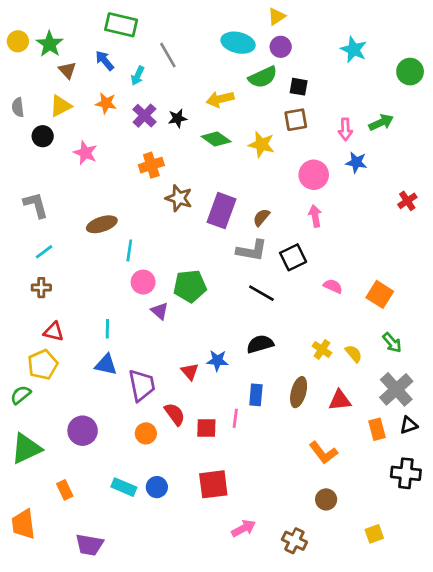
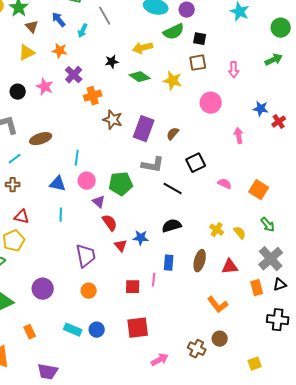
purple cross: (144, 116) -> (74, 75), moved
green arrow: (381, 122) -> (274, 60), moved
black circle: (43, 136) -> (18, 92), moved
blue star: (356, 162) -> (261, 109), moved
pink arrow: (315, 216) -> (239, 136), moved
brown ellipse: (102, 224) -> (41, 139), moved
gray L-shape: (252, 250) -> (153, 165), moved
blue triangle: (106, 365) -> (58, 184), moved
red semicircle: (175, 414) -> (110, 223), moved
brown cross: (294, 541) -> (197, 349), moved

